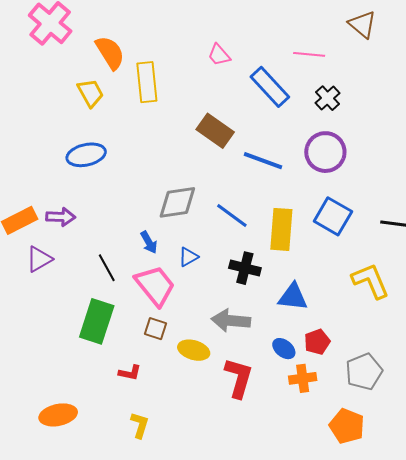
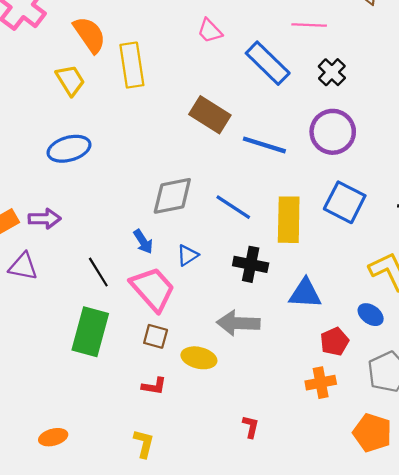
purple triangle: (39, 259) -> (23, 266), turned 44
blue ellipse: (284, 349) -> (371, 315), moved
red L-shape: (130, 373) -> (154, 386), moved
red L-shape: (239, 378) -> (251, 427), moved, size x0.5
orange ellipse: (58, 415) -> (53, 437), size x0.7

